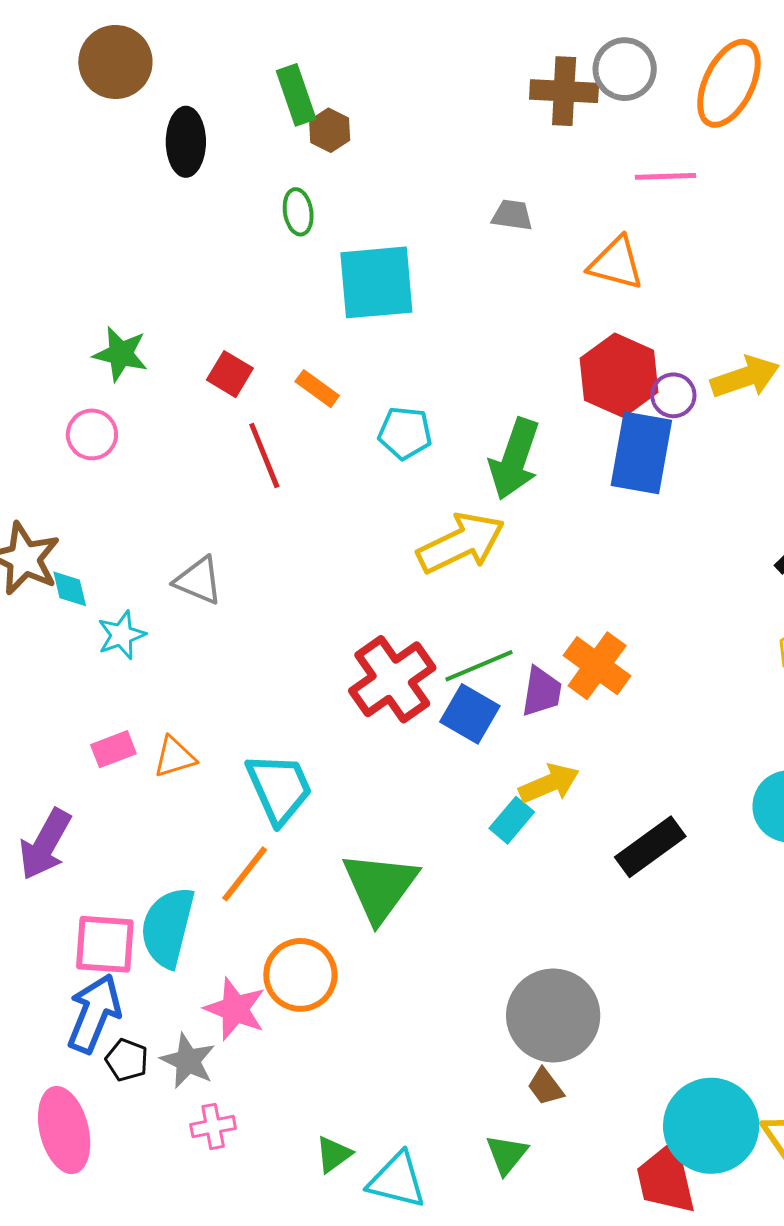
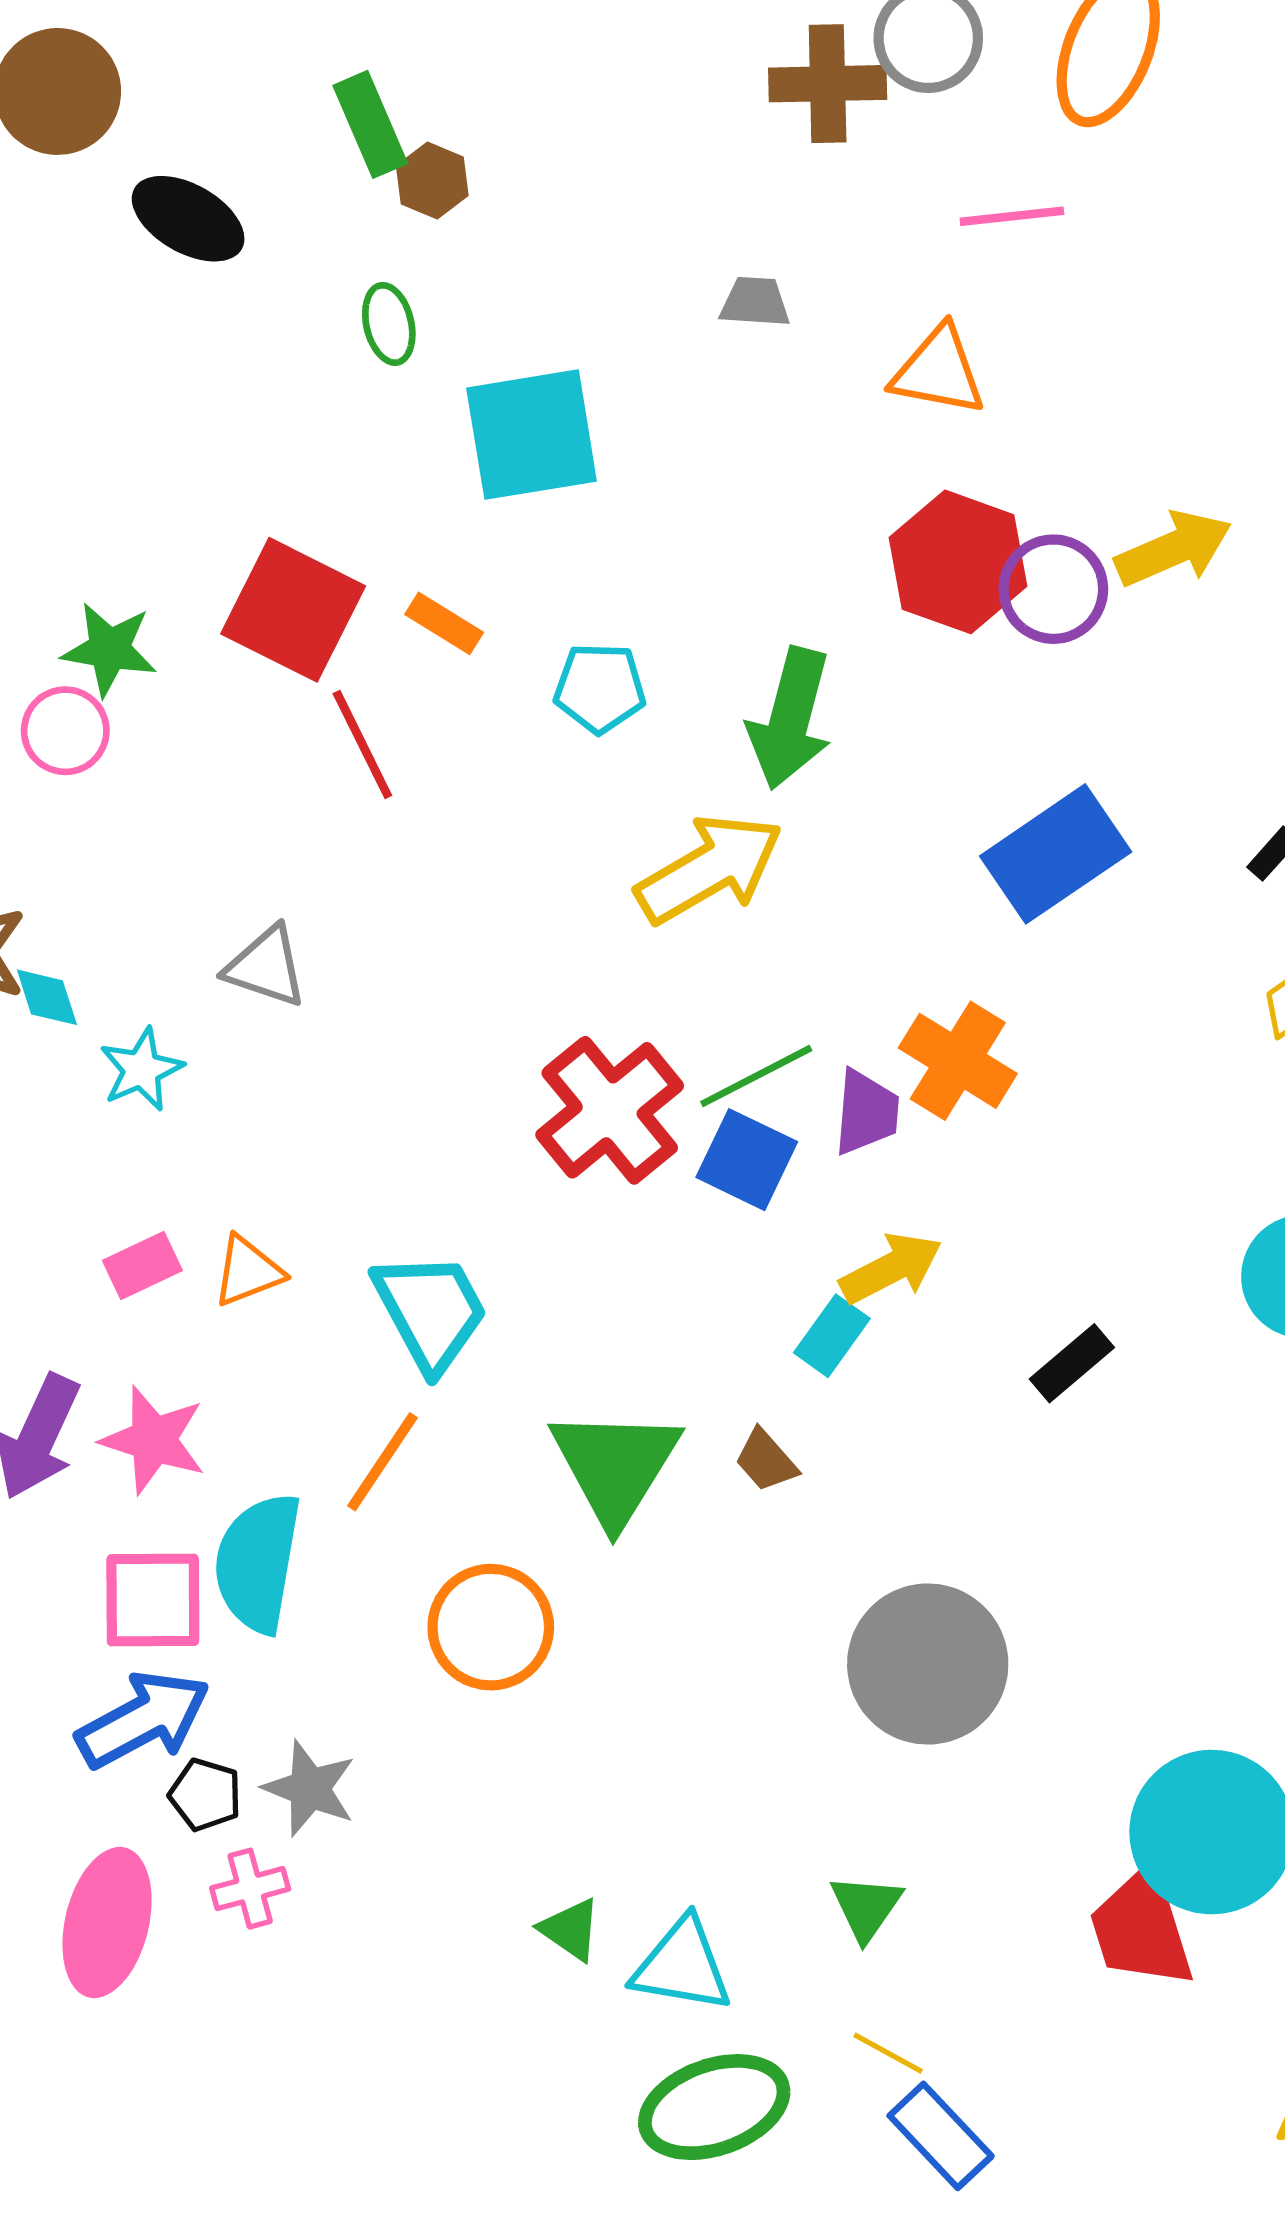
black ellipse: (186, 142) -> (188, 219), turned -56
green star: (121, 354) -> (109, 649), moved
red square: (230, 374) -> (293, 610), size x1.8
purple circle: (673, 395) -> (1053, 589), size x1.4
blue rectangle: (641, 453) -> (1056, 854), moved, turned 50
black rectangle: (650, 847) -> (1072, 1363), size x0.7
pink star: (235, 1009) -> (153, 1440), moved
blue arrow: (94, 1014) -> (143, 1720), turned 44
brown trapezoid: (545, 1087) -> (766, 1461), moved
pink cross: (213, 1126) -> (250, 1889), moved
pink ellipse: (64, 1130) -> (107, 1922), turned 32
green triangle: (334, 1154) -> (570, 1929), turned -45

